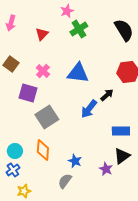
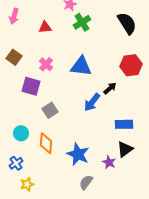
red triangle: (42, 34) -> (45, 27), turned 40
gray square: (47, 117) -> (50, 110), size x0.7
cyan circle: (15, 151) -> (21, 133), moved
blue star: (75, 161) -> (78, 154), size x1.6
gray semicircle: (65, 181) -> (86, 182), moved

